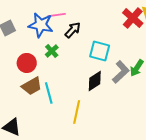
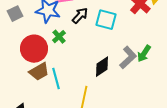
cyan square: (100, 51) -> (106, 20), moved
red circle: (27, 63) -> (34, 49), size x1.4

